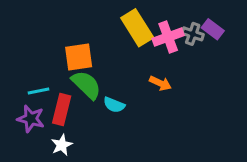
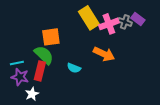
orange arrow: (160, 83) -> (104, 54), size x1.5
green semicircle: (86, 85) -> (44, 55), moved
cyan line: (39, 91) -> (17, 63), moved
white star: (62, 145) -> (32, 94), moved

